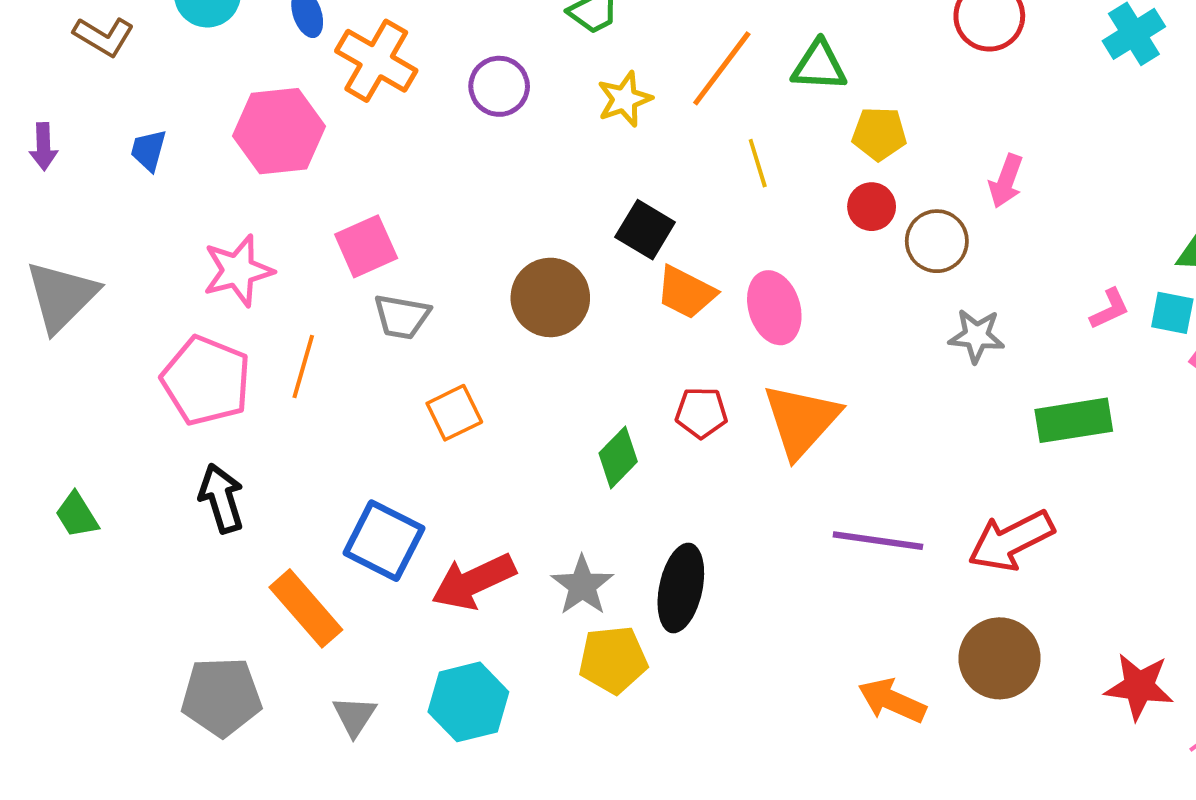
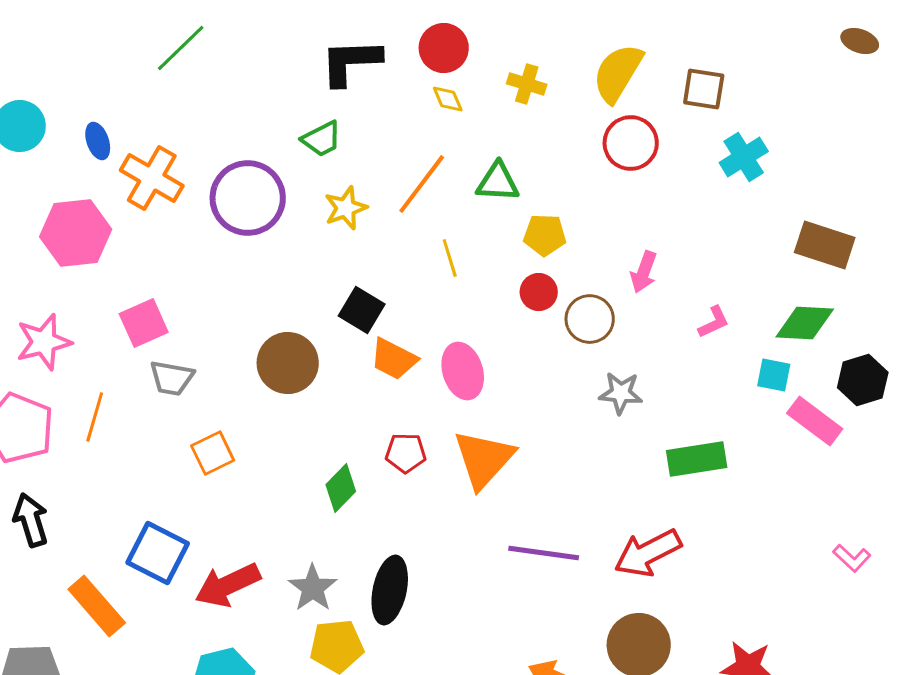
purple circle: (499, 86) -> (248, 198), size x1.6
pink L-shape: (1110, 309) -> (714, 322), moved

